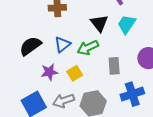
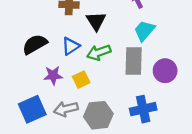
black triangle: (99, 23) -> (96, 21), moved
gray rectangle: (114, 66) -> (134, 61), moved, size x1.4

